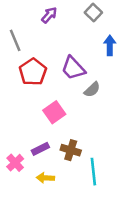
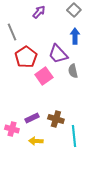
blue arrow: (110, 45) -> (75, 36), moved
gray semicircle: (92, 90) -> (73, 71), turned 120
pink square: (54, 112) -> (44, 76), moved
pink cross: (15, 163) -> (12, 129), turned -32

